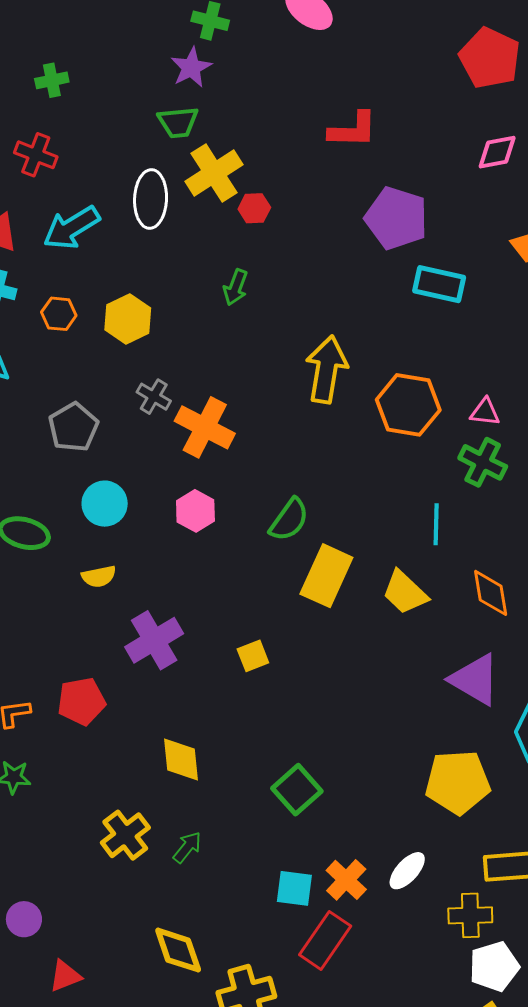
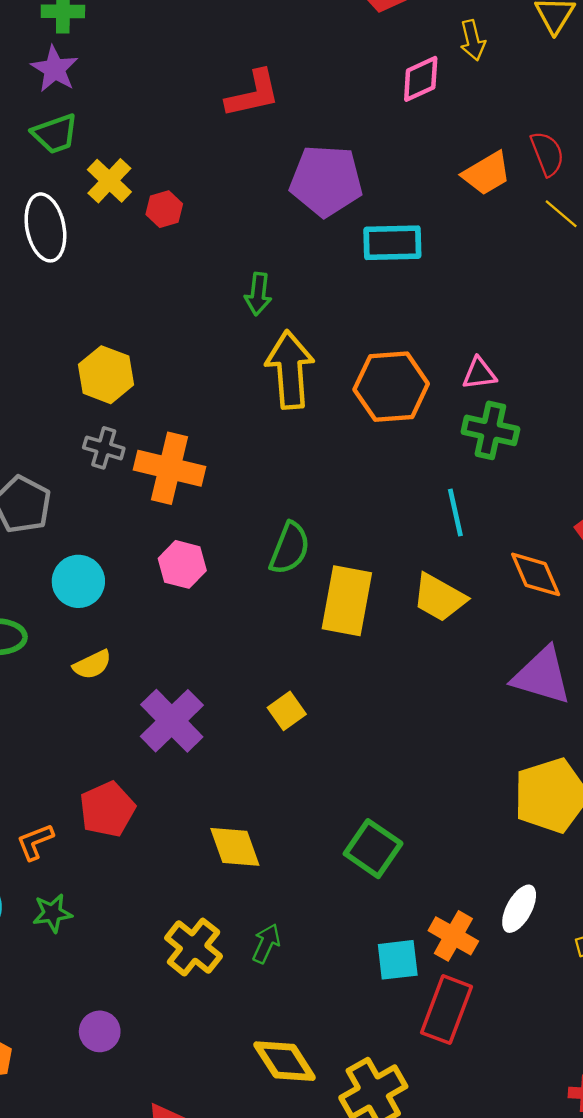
yellow cross: (214, 173) -> (109, 181), size x0.7
green arrow: (236, 287) -> (258, 294), moved
yellow hexagon: (128, 319) -> (106, 375), moved
purple circle: (24, 919) -> (100, 1031), moved

